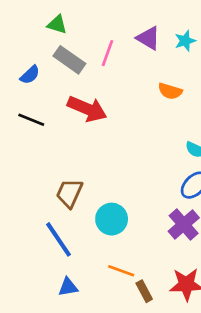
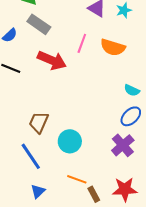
pink line: (107, 53) -> (82, 43), moved
orange semicircle: (170, 91) -> (113, 47), size x1.4
blue triangle: (68, 287) -> (38, 191), turned -35

